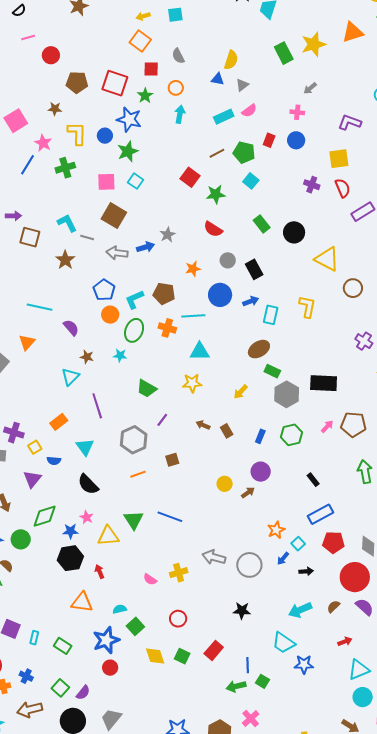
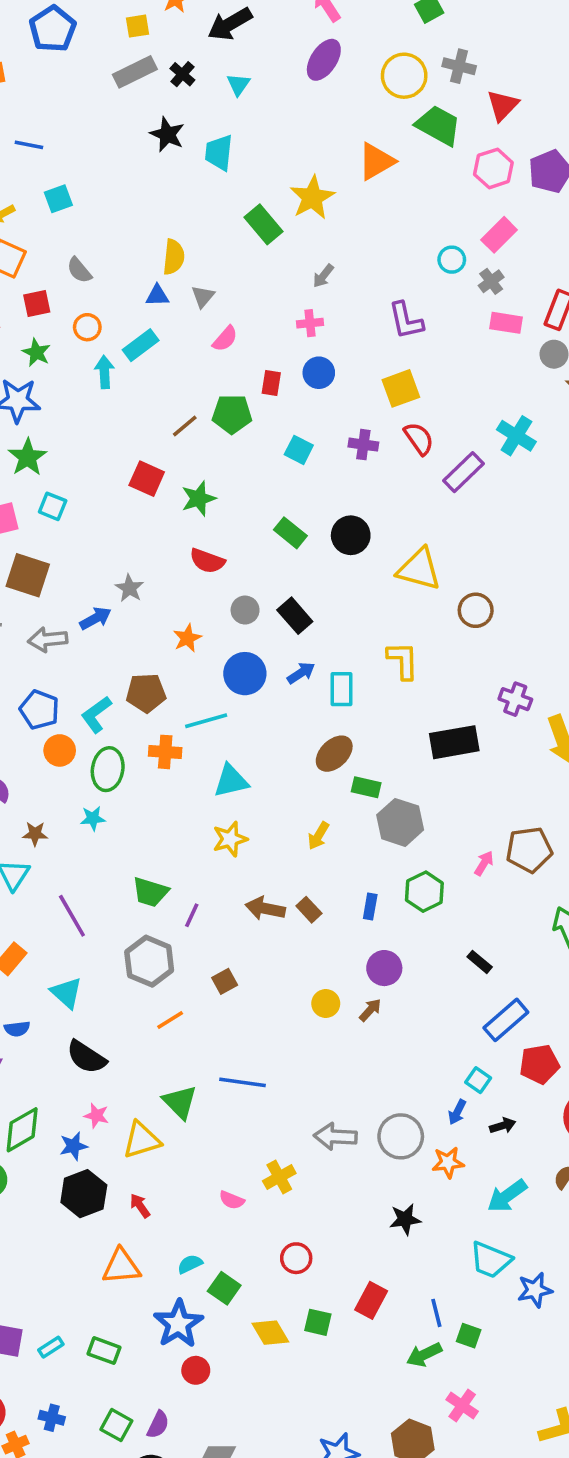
cyan rectangle: (224, 117) -> (141, 345), moved
purple L-shape: (350, 122) -> (406, 321), turned -110
cyan square: (251, 181) -> (299, 450), moved
black rectangle: (324, 383) -> (454, 742), moved
green trapezoid: (147, 389) -> (150, 892), moved
brown arrow: (203, 425) -> (265, 909), size x1.5
orange star: (276, 530) -> (448, 1162), moved, turned 30
cyan rectangle: (34, 638) -> (51, 1347), turned 56

